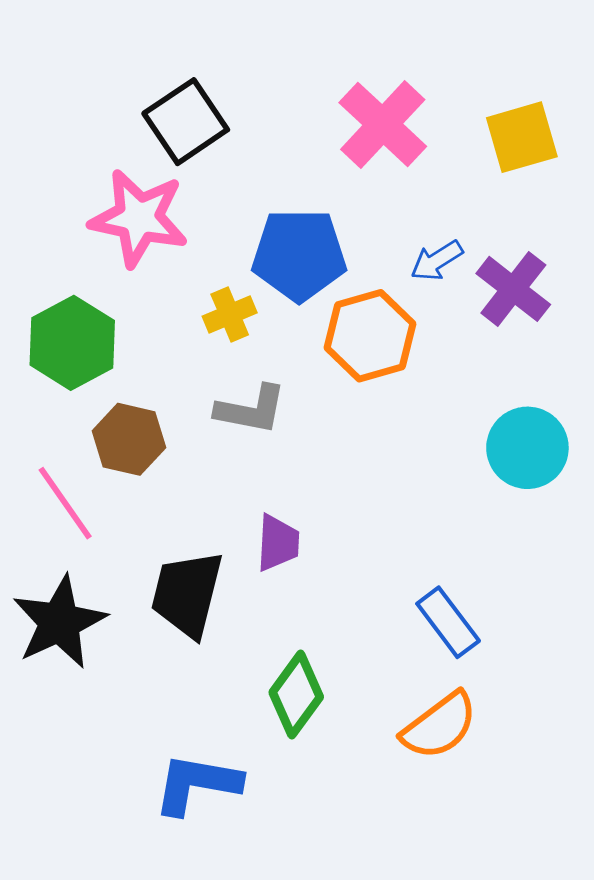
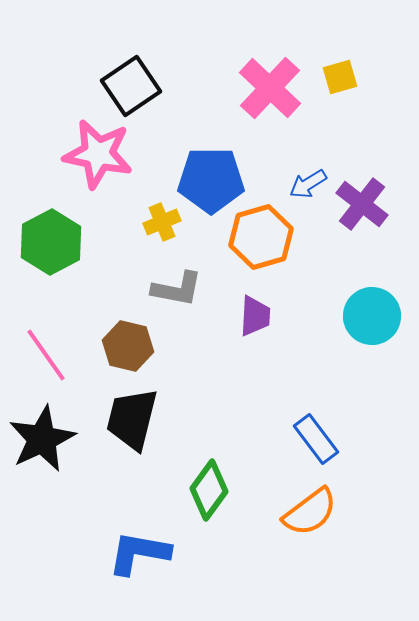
yellow square: (522, 137) -> (340, 77), moved, size x0.7
brown hexagon: (129, 439) -> (128, 346), moved
purple trapezoid: (278, 543) -> (255, 316), moved

